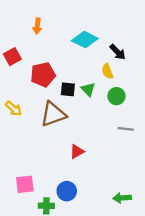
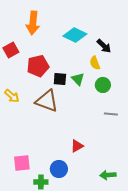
orange arrow: (37, 26) -> (33, 23), size x1.6
brown triangle: (53, 114) -> (47, 101), turned 40
red triangle: (77, 152) -> (77, 146), moved

